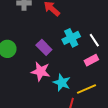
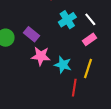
purple rectangle: (44, 47) -> (31, 34), moved
yellow line: (86, 89) -> (88, 68), turned -42

